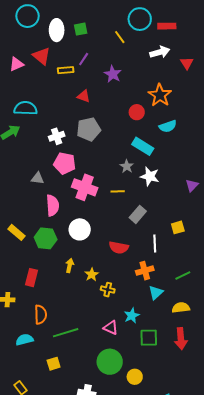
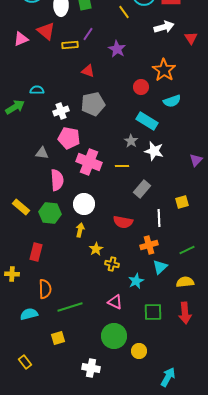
cyan semicircle: (26, 108) -> (37, 90), moved, size x0.6
yellow arrow: (70, 266) -> (80, 230), moved
cyan star: (132, 316) -> (136, 281), moved

